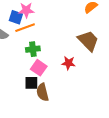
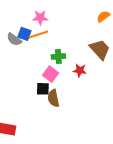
blue square: (16, 17) -> (24, 34), moved
green cross: (33, 49) -> (58, 56), moved

